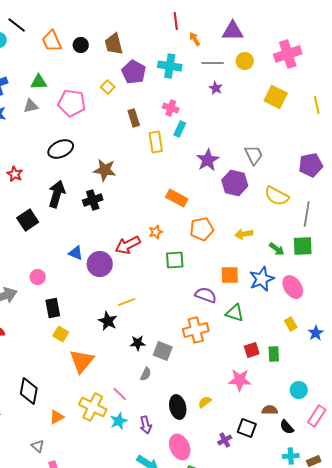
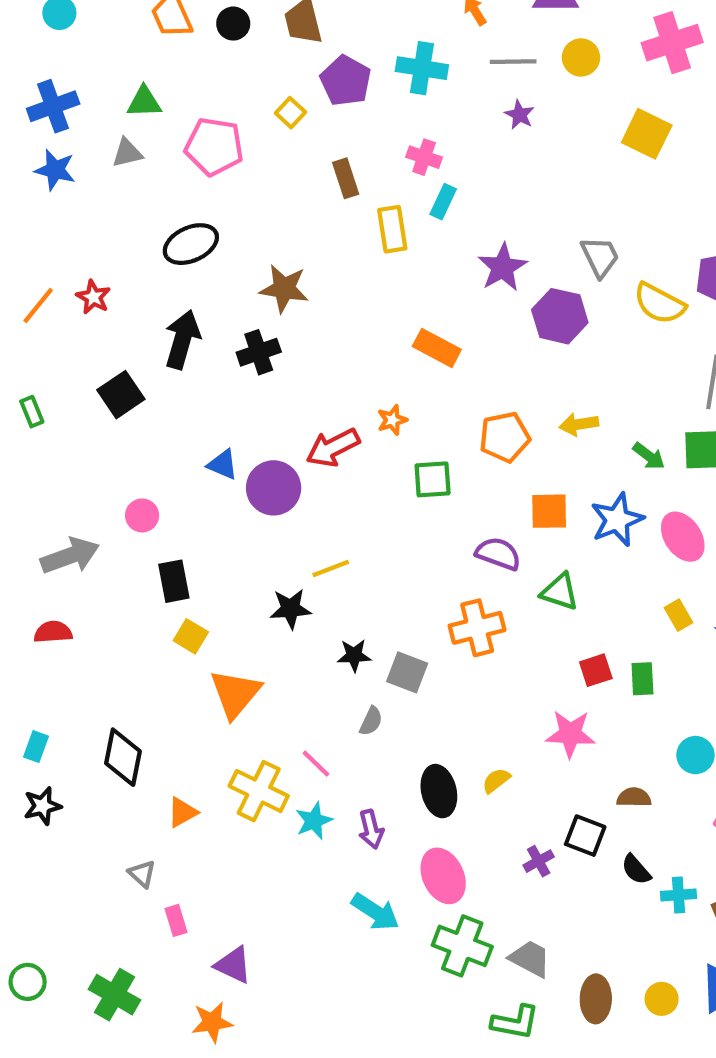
yellow semicircle: (277, 196) -> (659, 303), moved
orange pentagon: (202, 229) -> (505, 437), moved
black star: (108, 321) -> (290, 609), turned -30
black semicircle: (287, 427) -> (636, 870), moved

